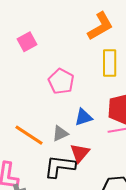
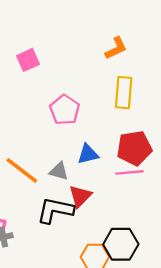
orange L-shape: (100, 26) -> (116, 48), size x0.7
gray triangle: (60, 133) -> (59, 171), turned 36

